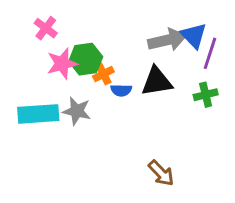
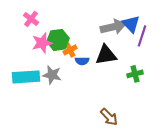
green cross: (206, 95) -> (135, 74), moved

